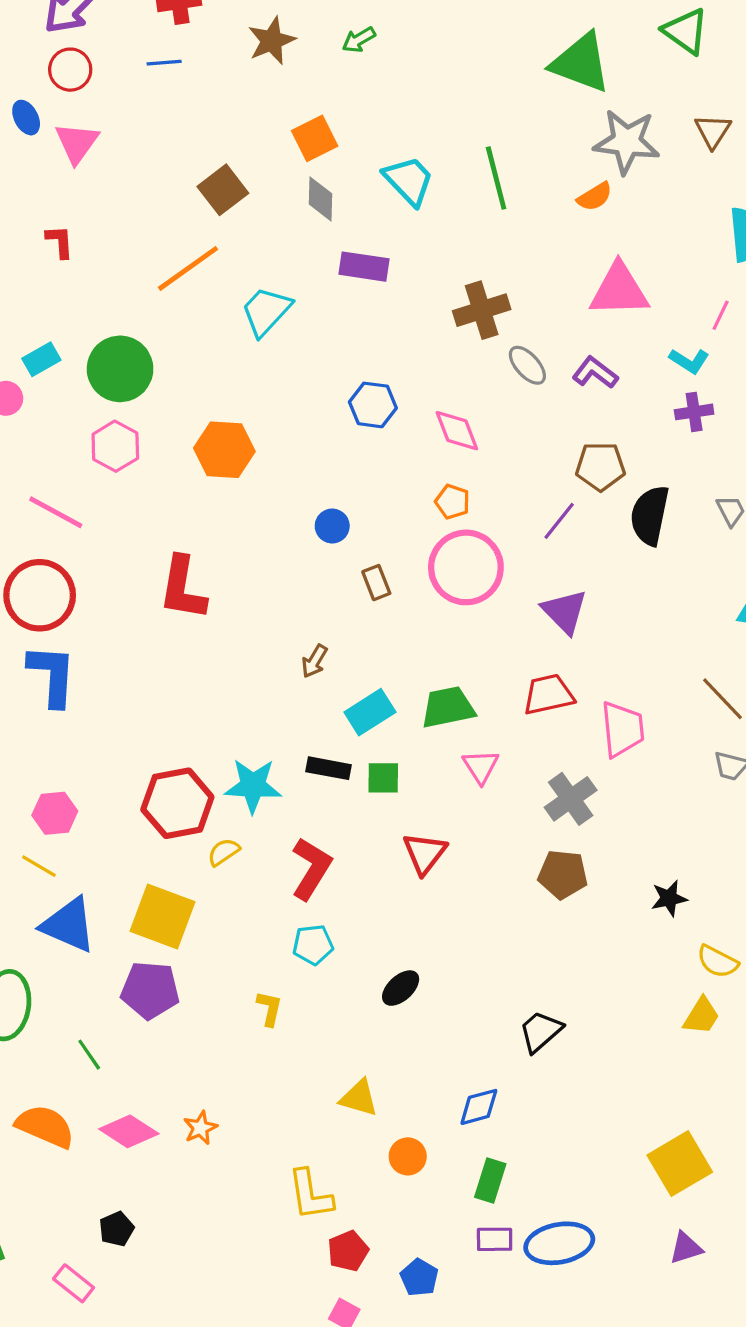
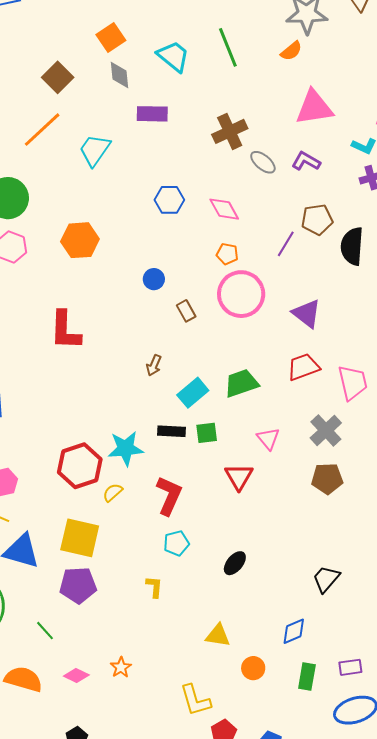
purple line: (559, 521) -> (286, 244), moved
pink triangle: (481, 766) -> (268, 439), moved
pink diamond: (129, 1131) -> (76, 675), size x0.7
purple rectangle: (495, 1239) -> (350, 667), moved

